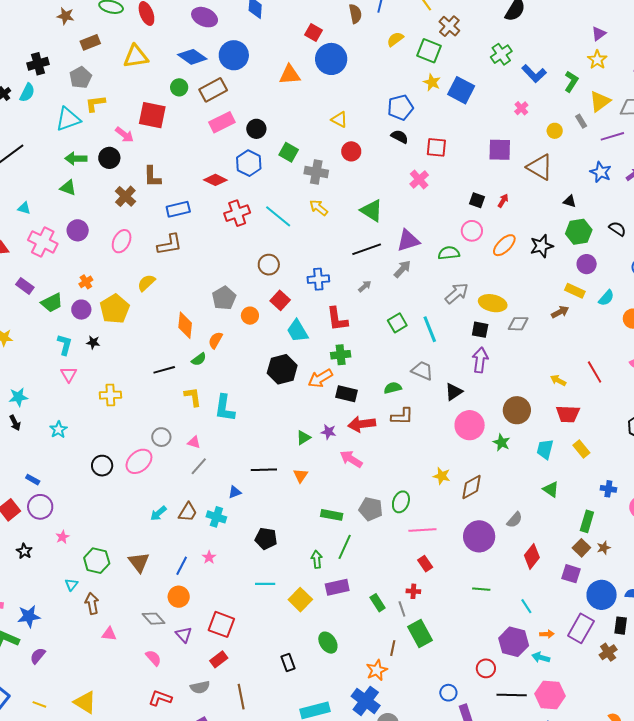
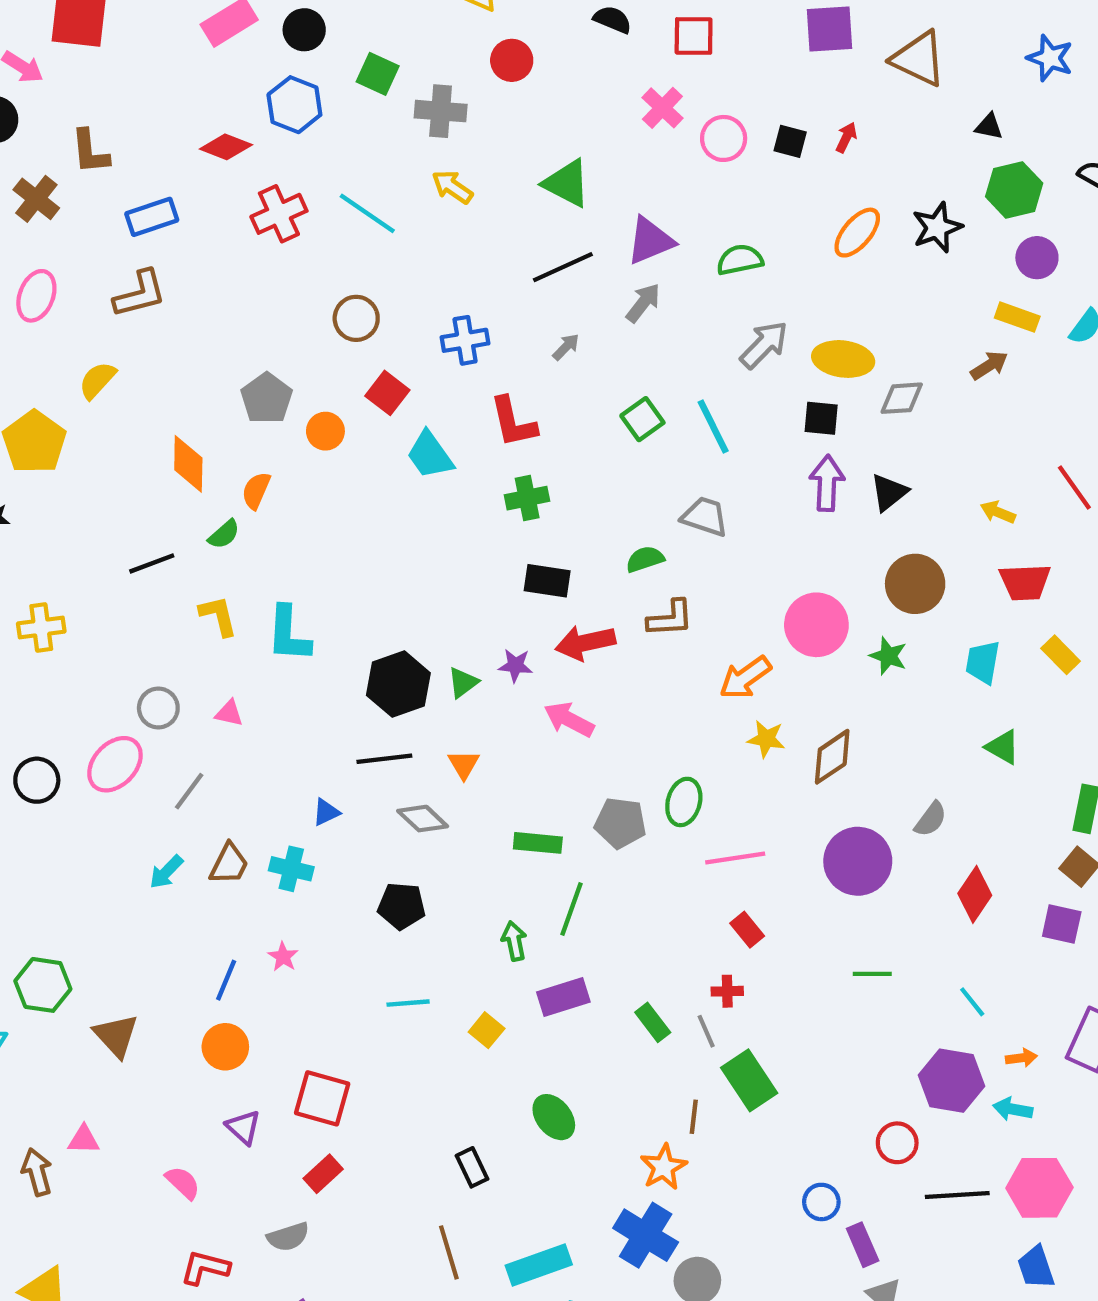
pink circle: (472, 231) -> (724, 138), moved
black hexagon: (282, 369) -> (398, 684), moved
orange arrow: (320, 378) -> (745, 678), moved
black triangle: (454, 392) -> (889, 492), moved
gray line: (199, 466) -> (189, 791), moved
brown triangle: (139, 562) -> (116, 1036), moved
yellow square: (300, 600) -> (487, 1030), size x0.7
brown arrow: (92, 603) -> (37, 1172), moved
gray diamond: (154, 619) -> (423, 819), moved
brown line: (241, 697) -> (449, 1252), moved

